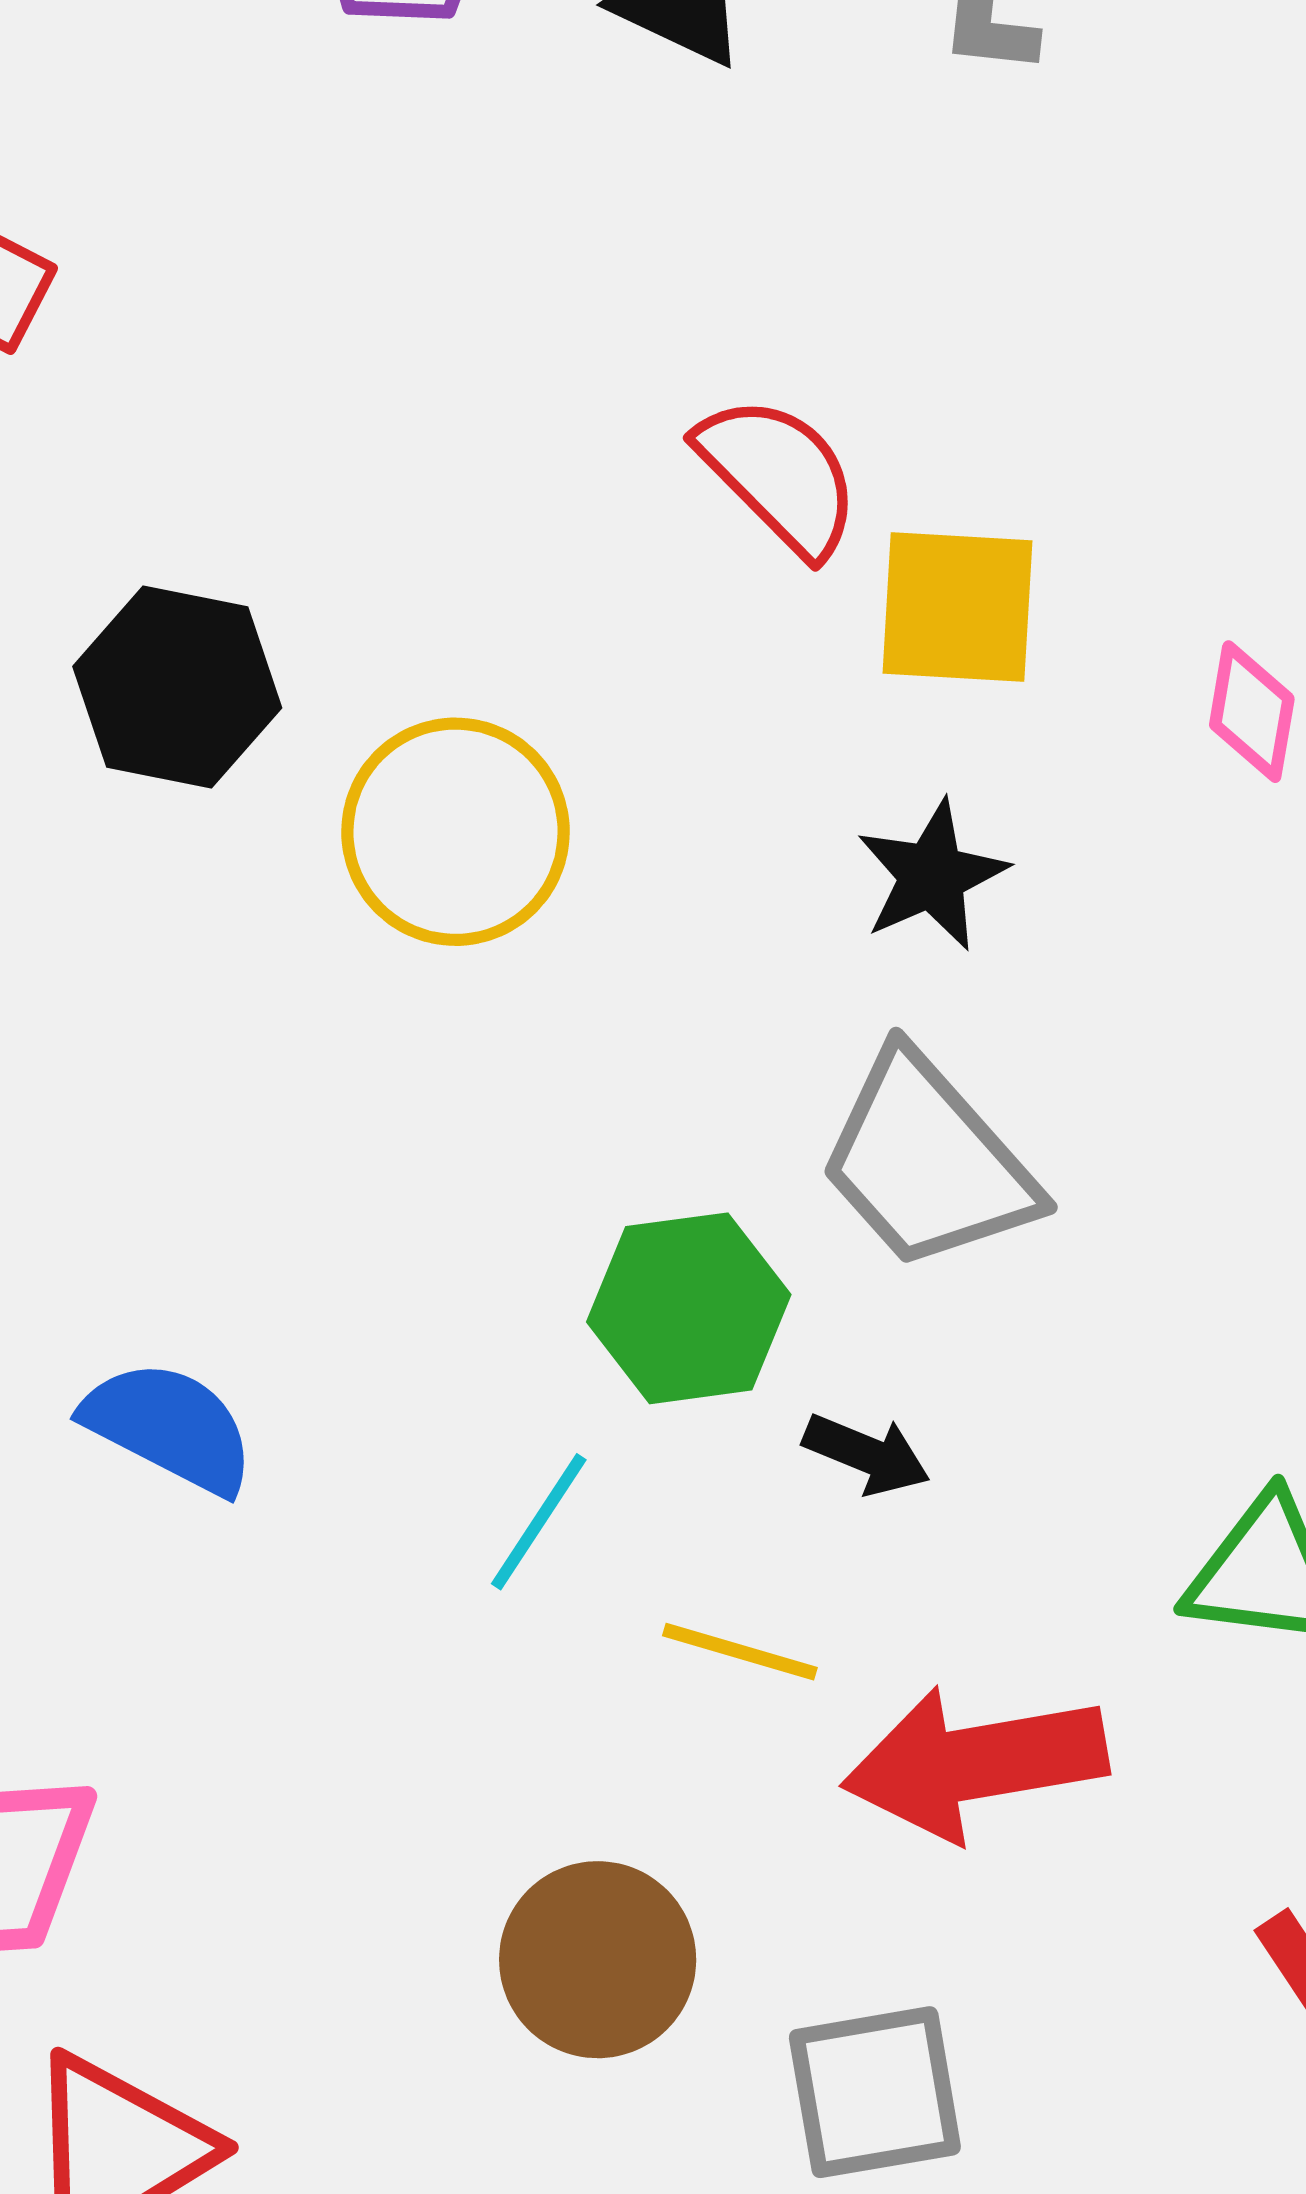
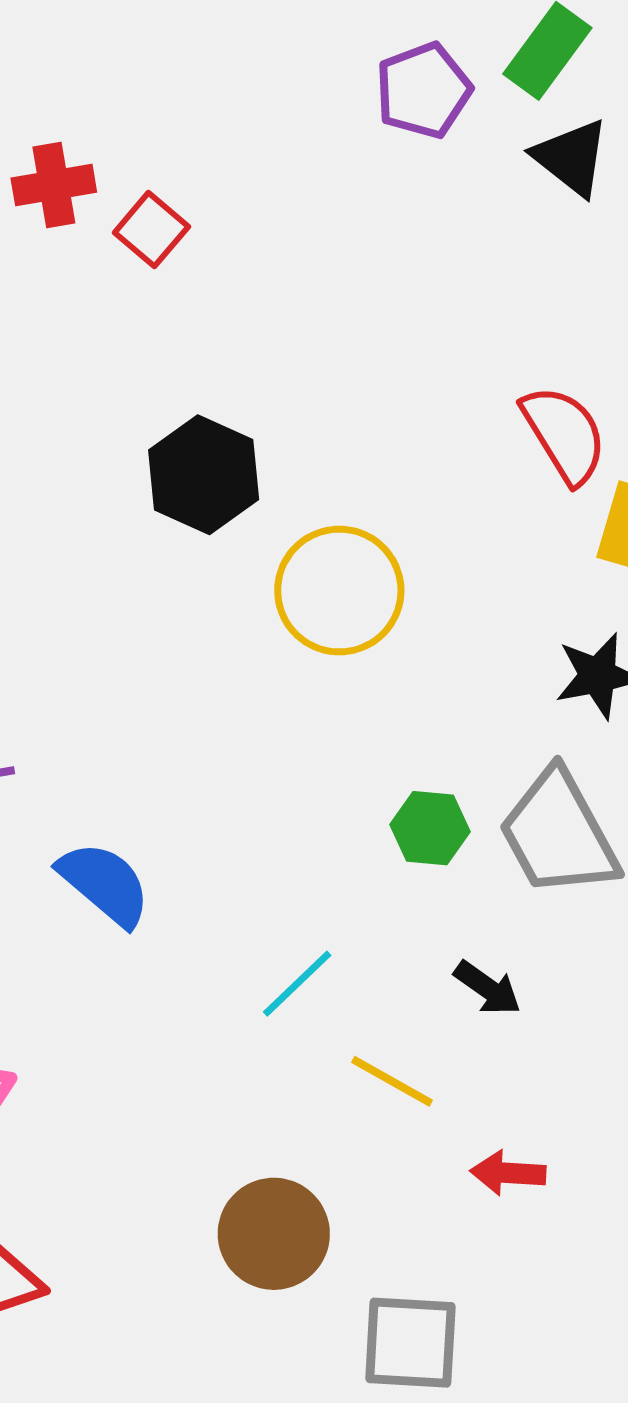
green hexagon: (689, 1308) -> (430, 828), moved, size x0.7
red arrow: (975, 1763) -> (508, 1173), size x0.5

